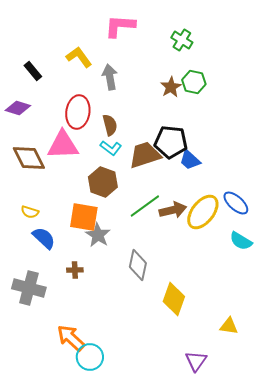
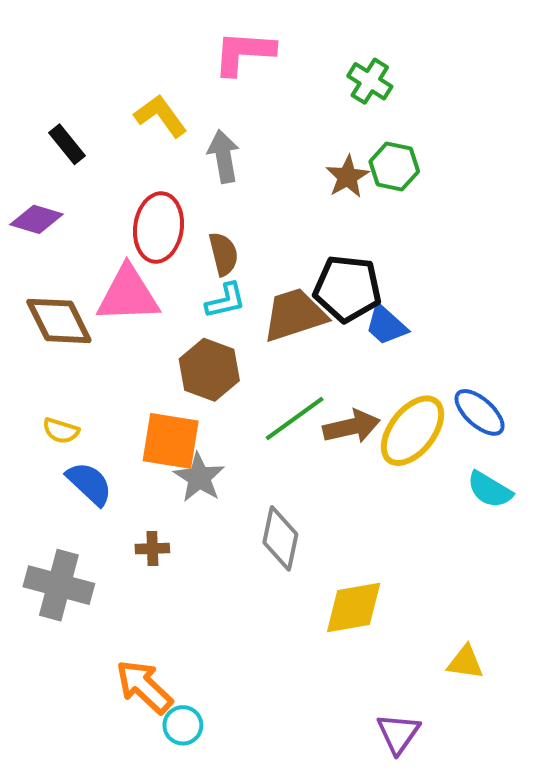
cyan L-shape: (111, 148) -> (226, 301), turned -50
yellow diamond: (174, 299) -> (354, 607), turned 60
cyan circle: (90, 357) -> (183, 725), size x0.7

